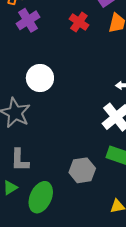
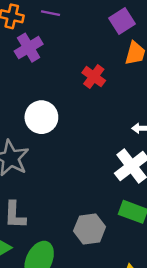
red cross: (79, 22) -> (94, 77), moved

